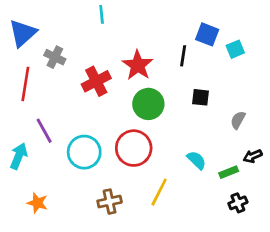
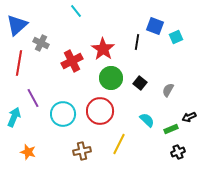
cyan line: (102, 14) -> (76, 11), turned -32
black square: (200, 97) -> (140, 83), moved, turned 32
gray semicircle: (238, 120) -> (168, 90), moved

